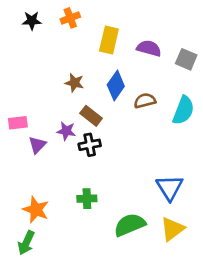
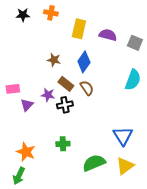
orange cross: (70, 18) -> (51, 13), turned 32
brown semicircle: (145, 101) -> (87, 88), moved, turned 70

